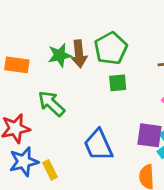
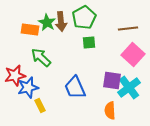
green star: (60, 55) -> (47, 22), turned -30
orange rectangle: (17, 65) -> (30, 30), moved
blue star: (24, 162) -> (28, 88), moved

